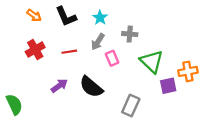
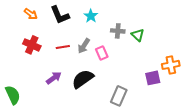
gray arrow: (98, 42) -> (84, 46), moved
red cross: (35, 49) -> (32, 45), turned -36
green triangle: (152, 62) -> (138, 35), moved, size x0.6
black semicircle: (91, 87) -> (83, 79), turned 105

